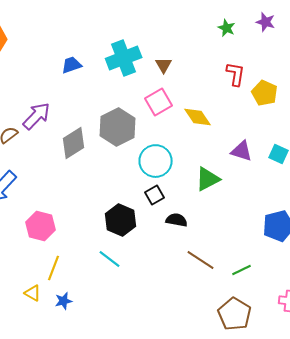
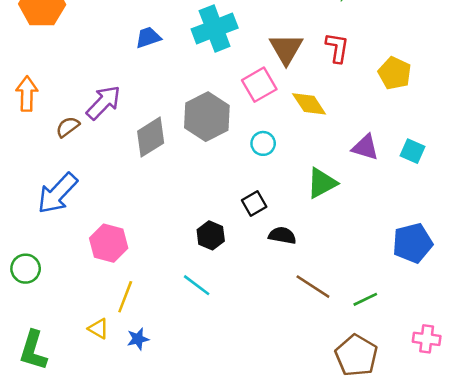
brown triangle: (164, 65) -> (286, 49), moved, size x1.6
red L-shape: (236, 74) -> (337, 48), moved
cyan circle: (156, 161) -> (263, 143), moved, size x0.6
black hexagon: (121, 220) -> (211, 235), size x0.7

